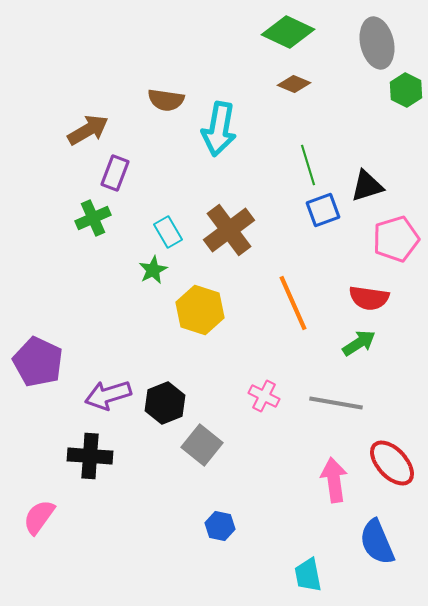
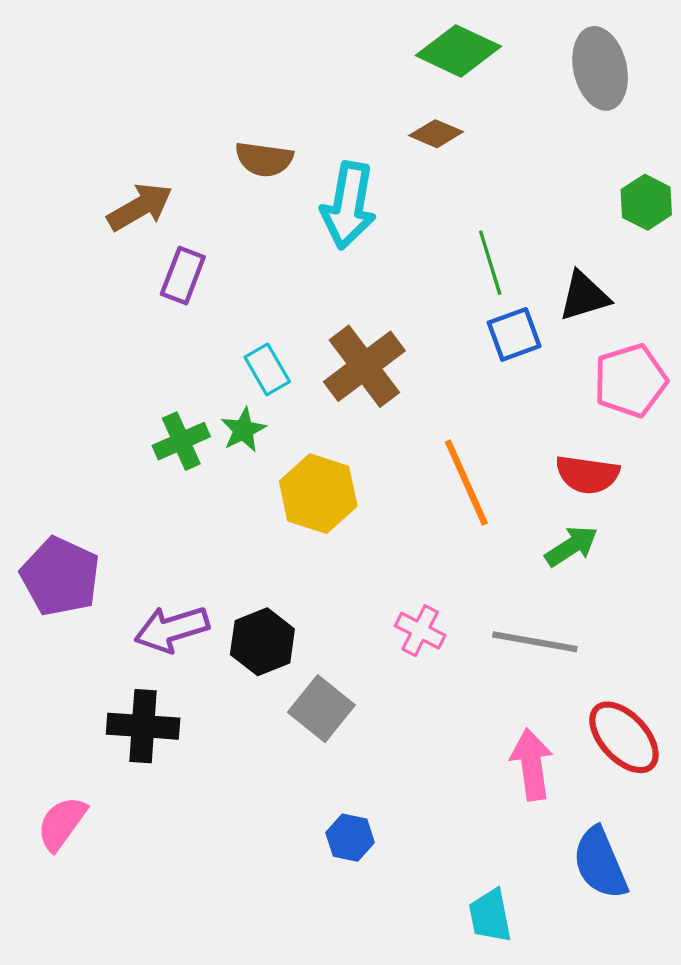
brown diamond: (294, 84) -> (436, 134), moved
green hexagon: (406, 90) -> (646, 202), moved
green cross: (93, 218) -> (181, 441), moved

